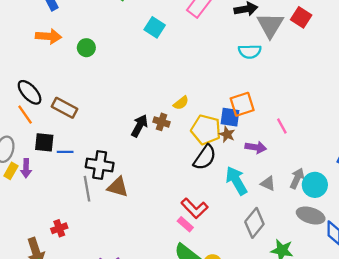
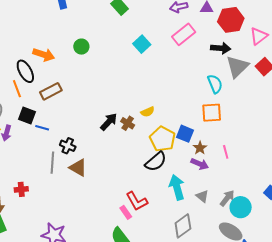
orange arrow: (48, 36) -> (44, 55), moved
cyan semicircle: (250, 51) -> (215, 84), turned -126
orange square: (242, 104) -> (212, 113), moved
brown rectangle: (65, 108) -> (51, 91), turned -70
brown star: (227, 134) -> (200, 148), moved
black cross: (100, 165) -> (68, 146), size x0.7

